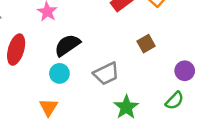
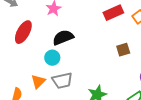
gray trapezoid: (106, 74) -> (62, 81), moved

